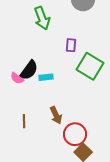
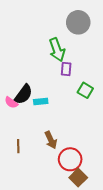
green arrow: (42, 18) -> (57, 50), moved
green square: (90, 66) -> (85, 90), size x0.6

